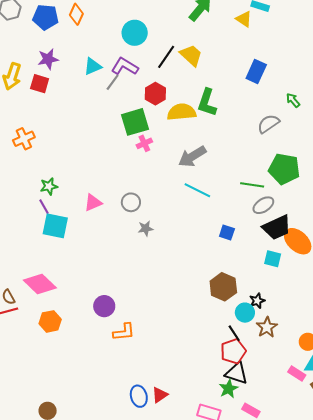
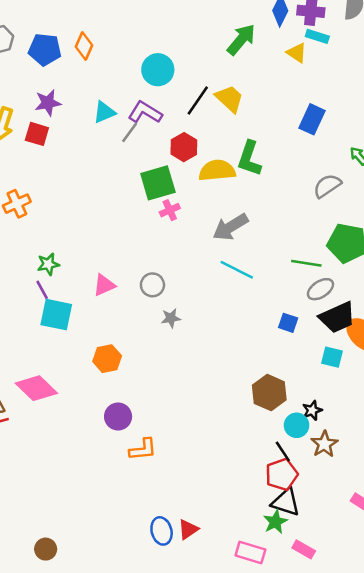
blue square: (227, 232) -> (288, 323), moved
orange hexagon: (50, 321) -> (107, 359), moved

